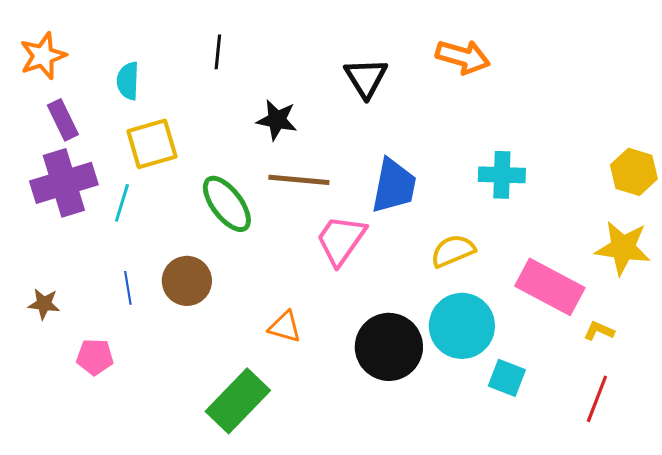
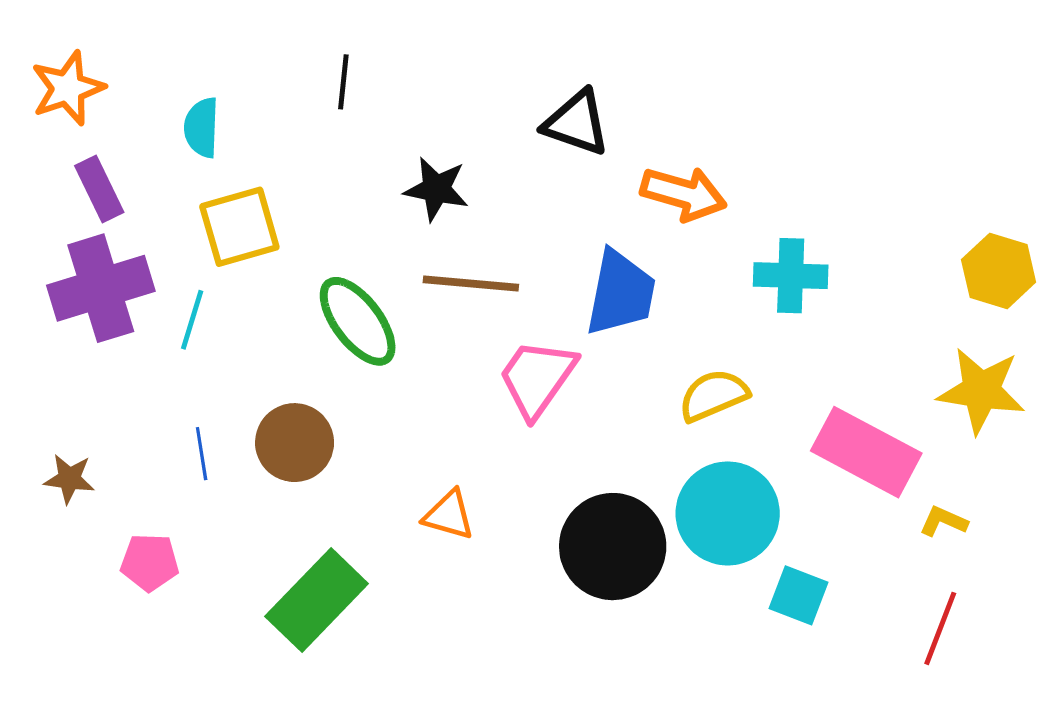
orange arrow: (463, 57) -> (684, 194), moved
black triangle: (366, 78) -> (576, 123), turned -39
green rectangle: (238, 401) -> (317, 600), moved

